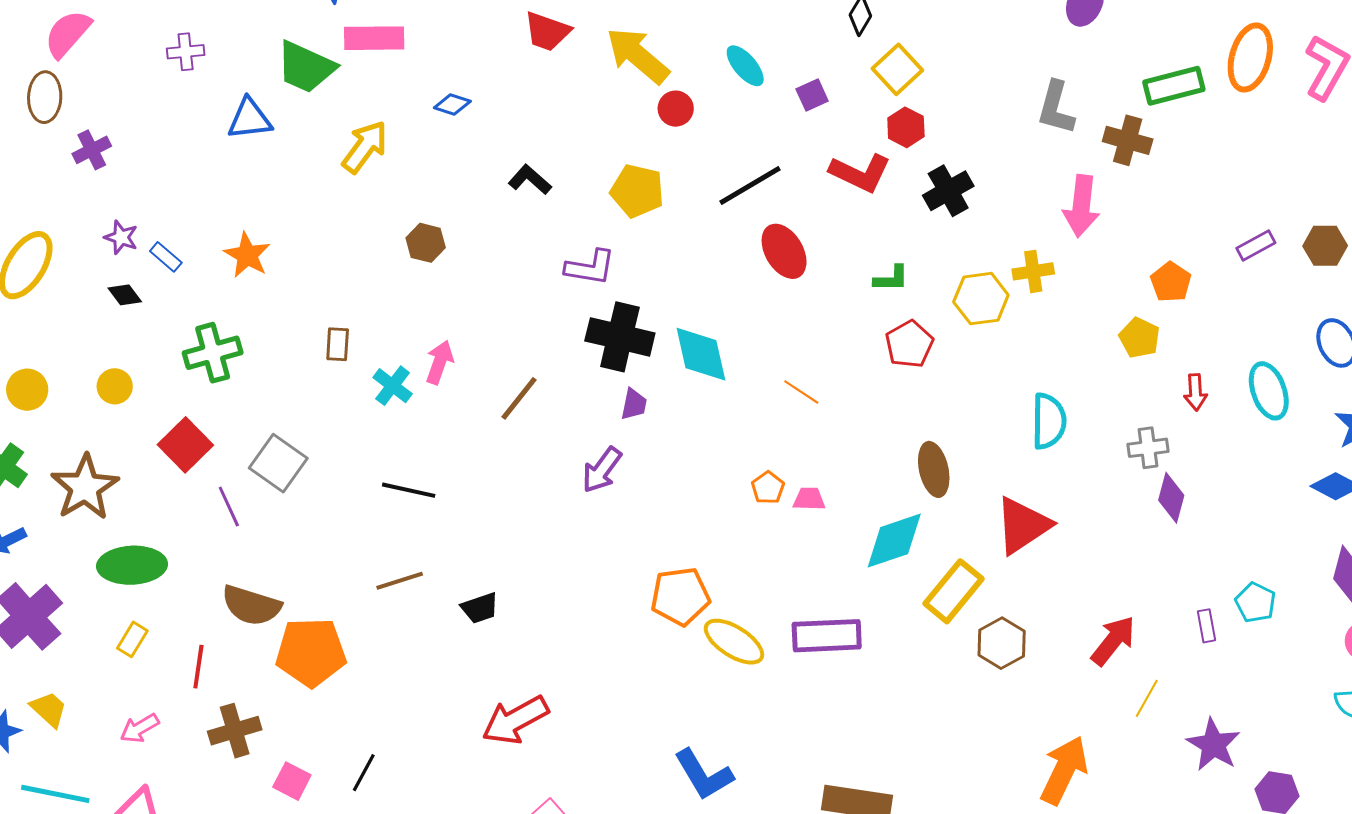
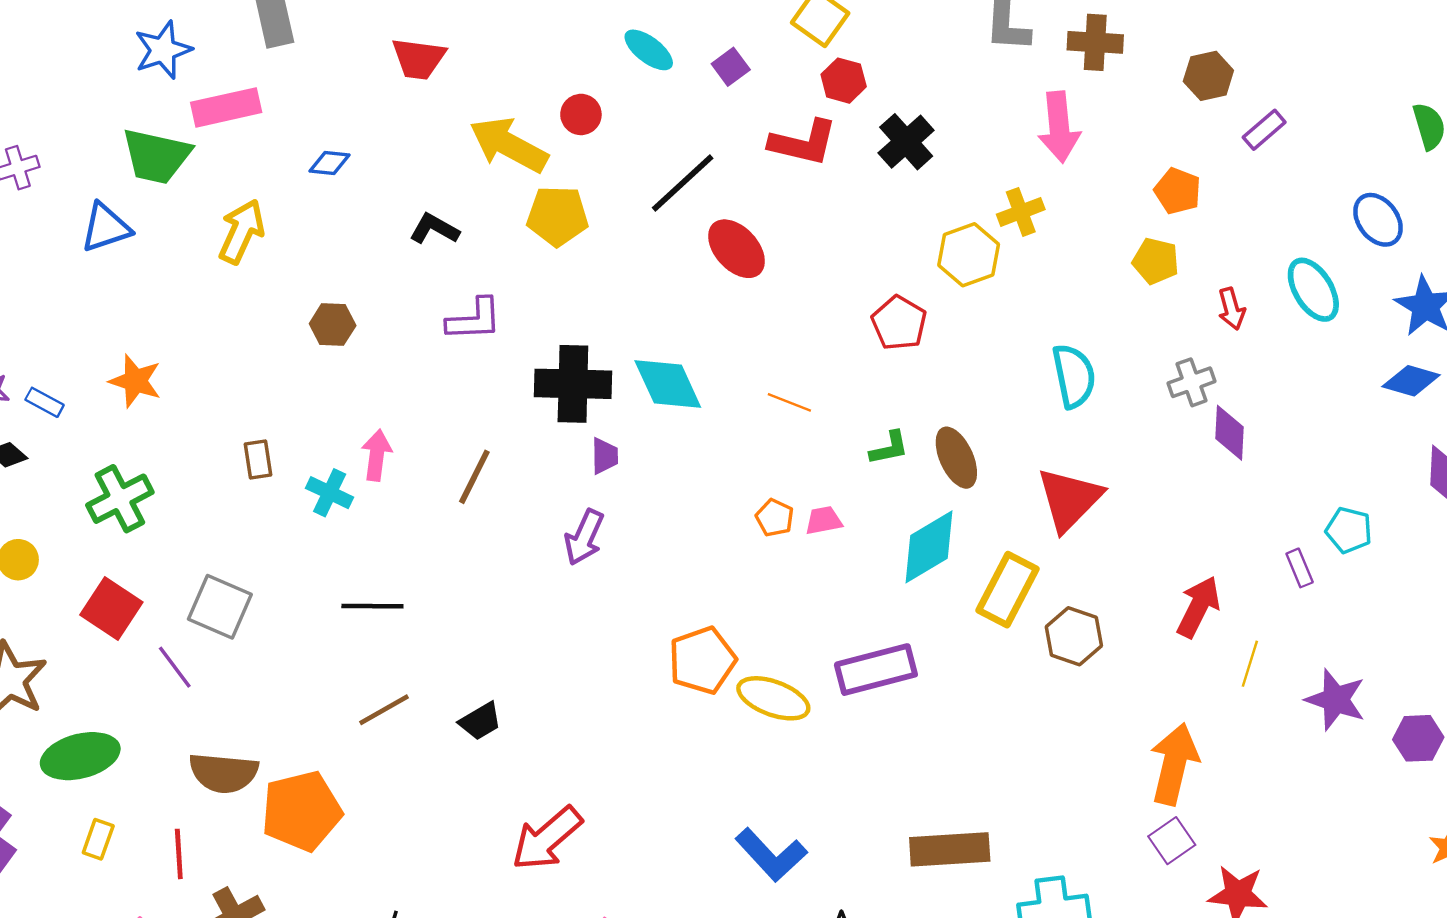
yellow arrow: (638, 55) -> (509, 145), moved
brown hexagon: (1325, 246) -> (1208, 76), moved
purple L-shape: (590, 267) -> (474, 320), moved
green L-shape: (891, 279) -> (889, 448), moved

